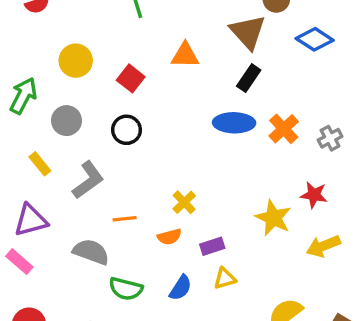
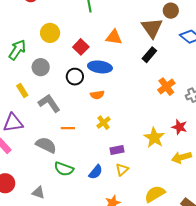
blue ellipse: (234, 123) -> (100, 67), moved
gray L-shape: (88, 180) -> (49, 103), turned -95
orange semicircle: (169, 237) -> (97, 95), moved
yellow triangle: (225, 278) -> (122, 170), turned -32

